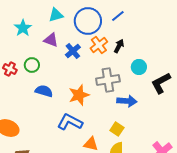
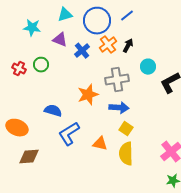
cyan star: (23, 28) -> (32, 28), turned -30
blue semicircle: (44, 91) -> (53, 111), moved
blue arrow: (127, 101) -> (119, 108), moved
blue L-shape: (70, 122) -> (69, 134), moved, turned -60

